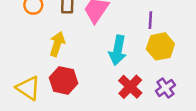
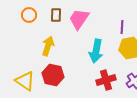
red cross: (130, 87) -> (106, 80), turned 30

